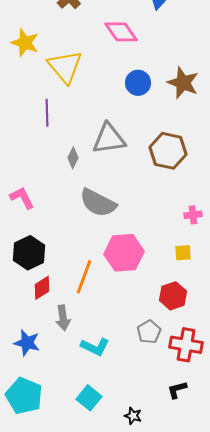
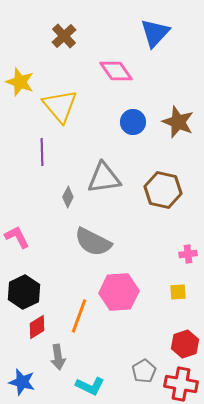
red hexagon: (173, 296) -> (185, 344), moved

